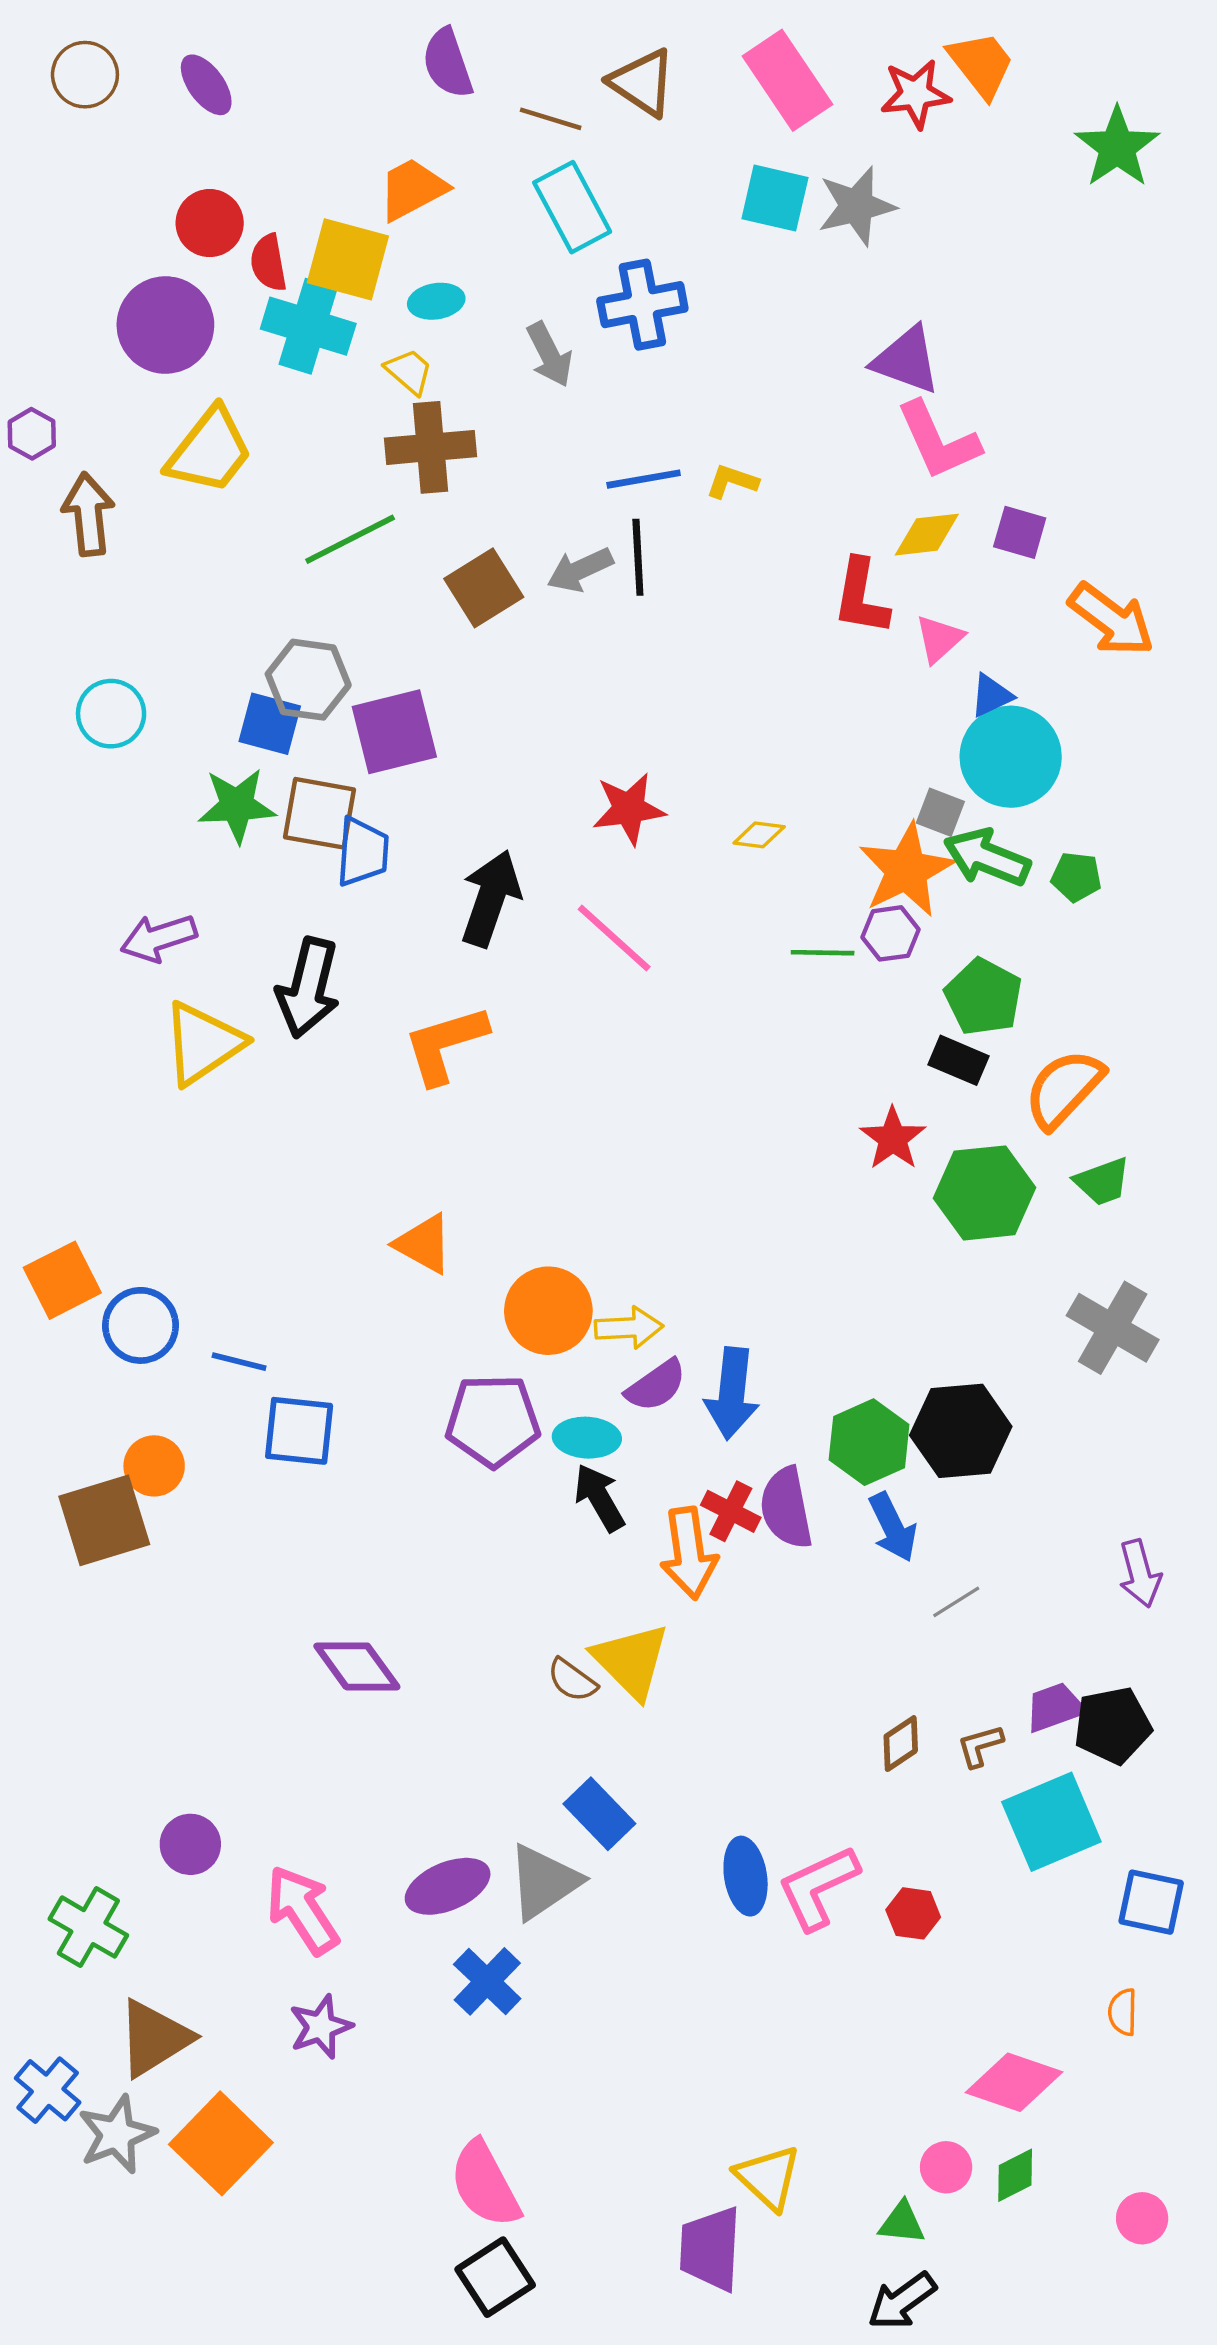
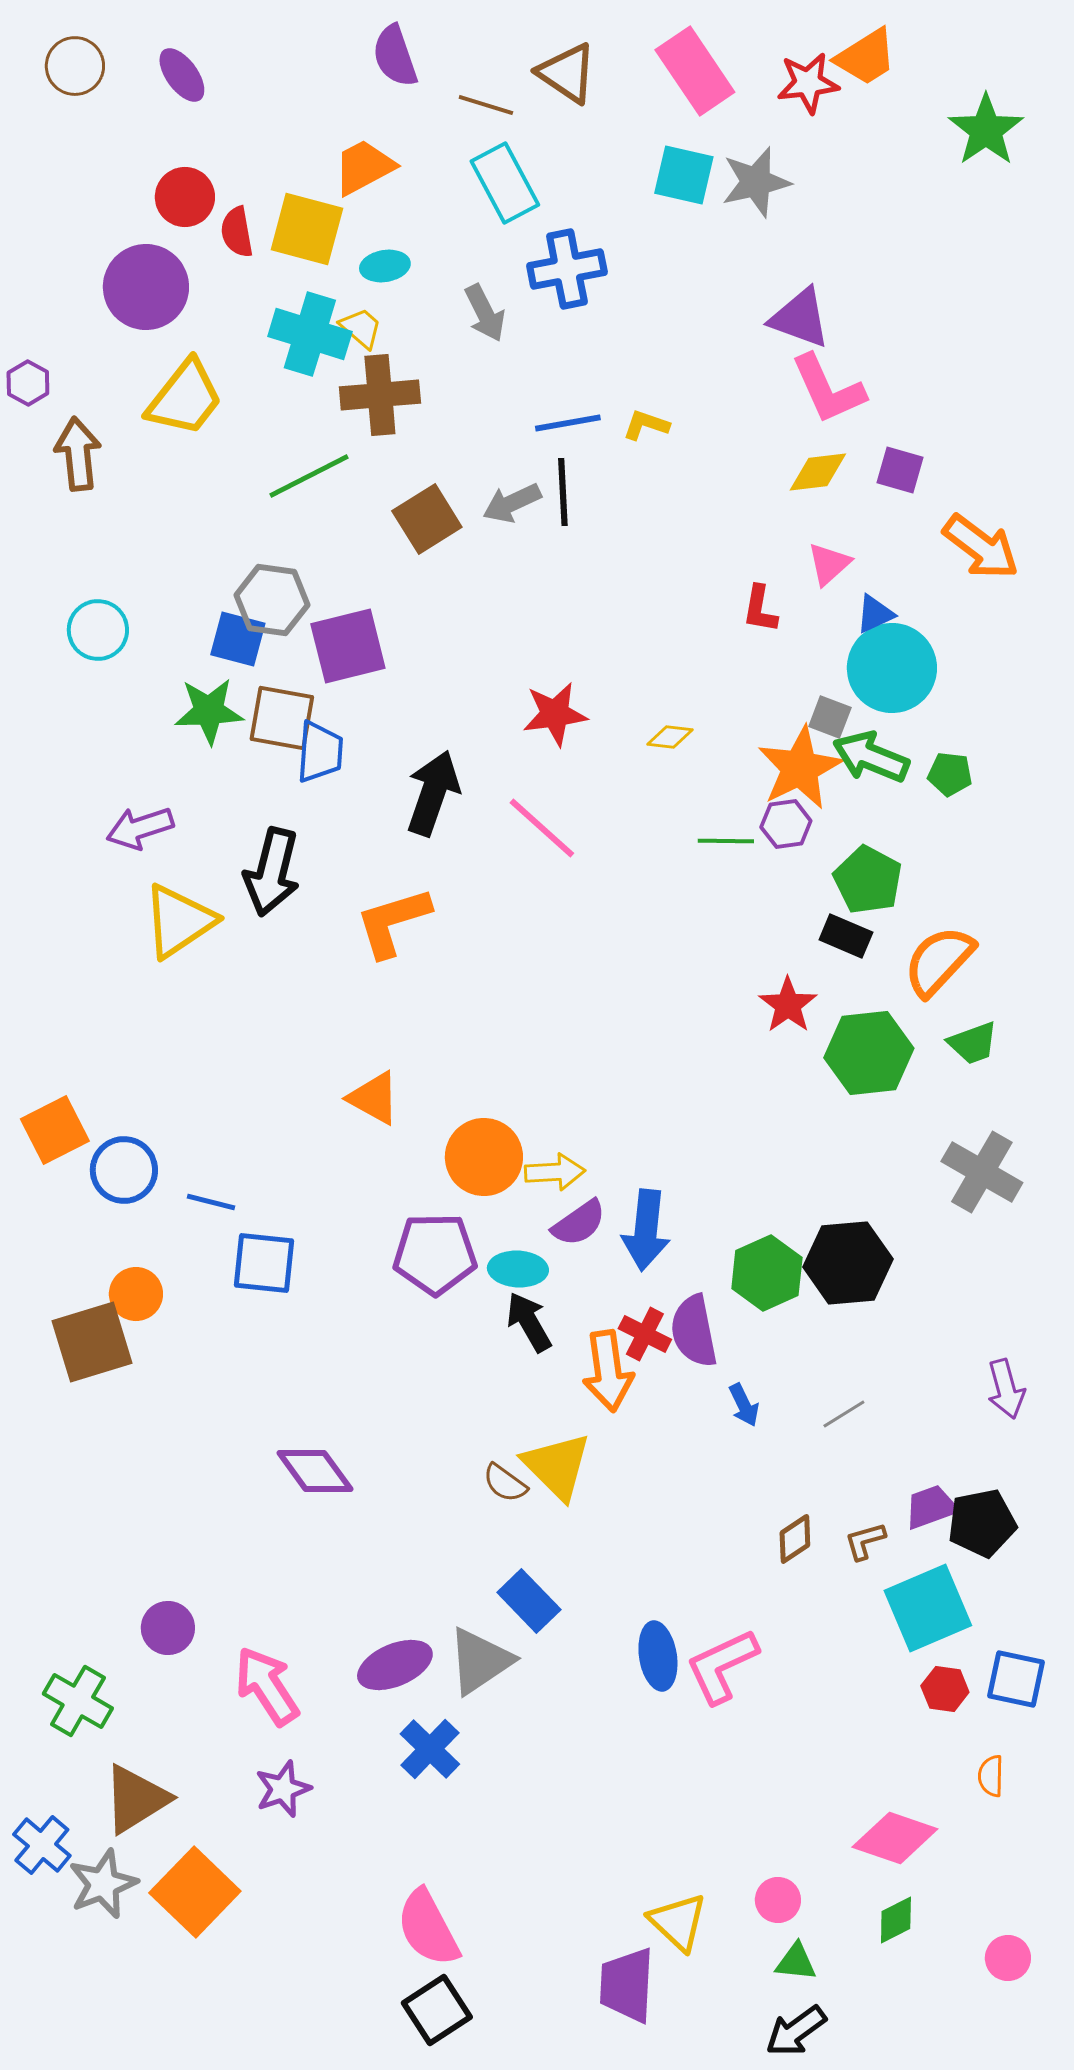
orange trapezoid: (981, 64) -> (866, 57), turned 96
cyan cross: (308, 326) -> (310, 334), moved
red L-shape: (861, 597) -> (760, 609), moved, size x0.7
blue arrow: (893, 1527) -> (744, 1405), moved, size x0.7
red hexagon: (913, 1913) -> (945, 1689), moved
pink circle: (946, 2167) -> (778, 1900), moved

